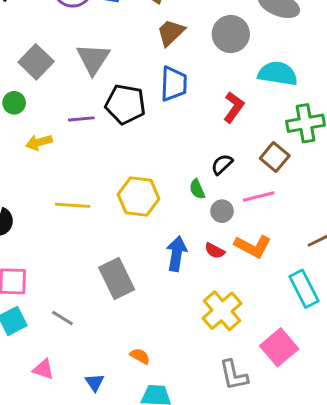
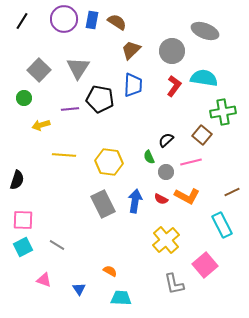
red L-shape: (234, 107) -> (174, 86), moved
yellow line: (73, 205) -> (64, 155), moved
gray rectangle: (117, 278) -> (103, 204), moved

